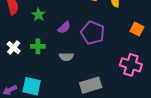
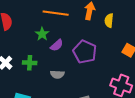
green star: (39, 15) -> (42, 34), moved

